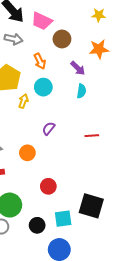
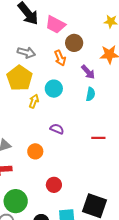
gray arrow: (13, 39) -> (26, 53), moved
orange arrow: (40, 61) -> (60, 58), moved
purple semicircle: (49, 129) -> (57, 129), turned 72

